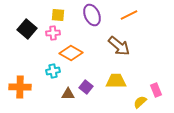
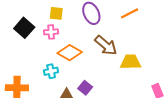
brown arrow: (119, 46) -> (106, 45), moved
yellow trapezoid: (116, 81) -> (131, 62), moved

